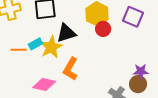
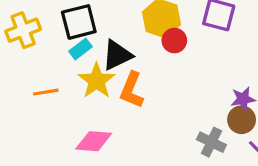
cyan rectangle: (35, 44) -> (81, 49), moved
orange L-shape: (70, 69) -> (132, 90), moved

